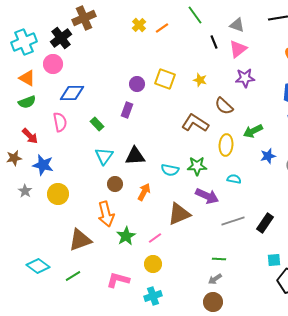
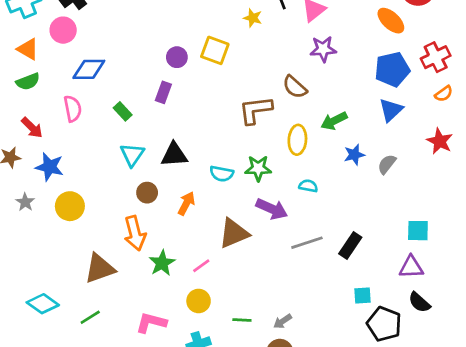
yellow star: (200, 80) -> (253, 18), moved
brown L-shape: (195, 123) -> (255, 110), turned -40
green line: (219, 259) -> (242, 320), moved

